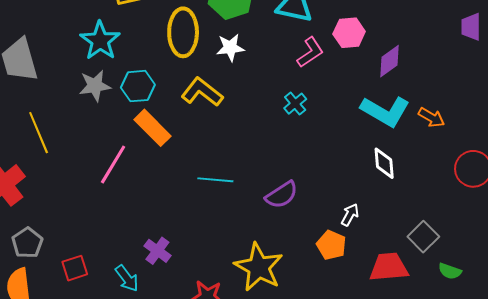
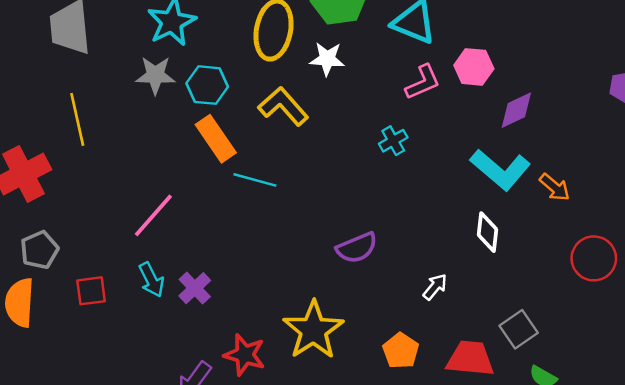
pink line: (113, 164) -> (153, 215), moved
cyan line: (215, 180) -> (255, 180), moved
orange pentagon: (331, 245) -> (401, 351), moved
cyan arrow: (127, 278) -> (151, 280), moved

